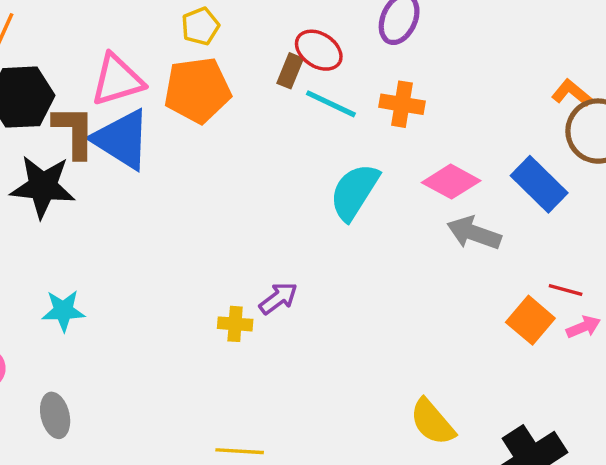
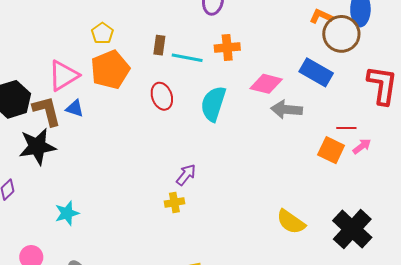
red ellipse: (319, 50) -> (162, 96), moved, turned 52
blue triangle: (122, 139) -> (75, 108), size x0.5
yellow cross: (235, 324) -> (174, 202), moved

